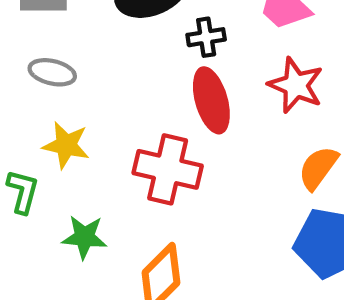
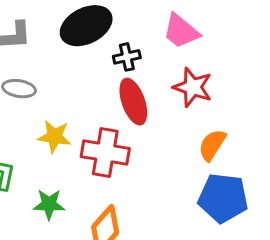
yellow star: (66, 145) -> (54, 137), moved

